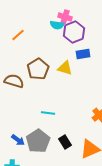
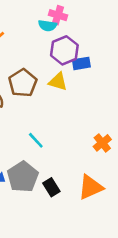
purple hexagon: (74, 32) -> (64, 50), moved
cyan line: (48, 113) -> (36, 140), turned 40
black rectangle: (65, 142) -> (51, 187), moved

